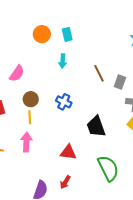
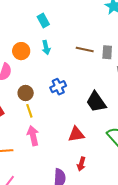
orange circle: (42, 34) -> (21, 51), moved
brown line: (99, 73) -> (85, 50), turned -36
blue cross: (64, 102) -> (58, 87), turned -35

